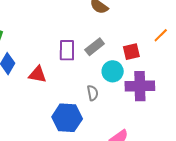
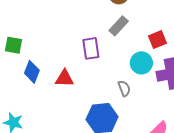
gray rectangle: (95, 47) -> (119, 26), moved

